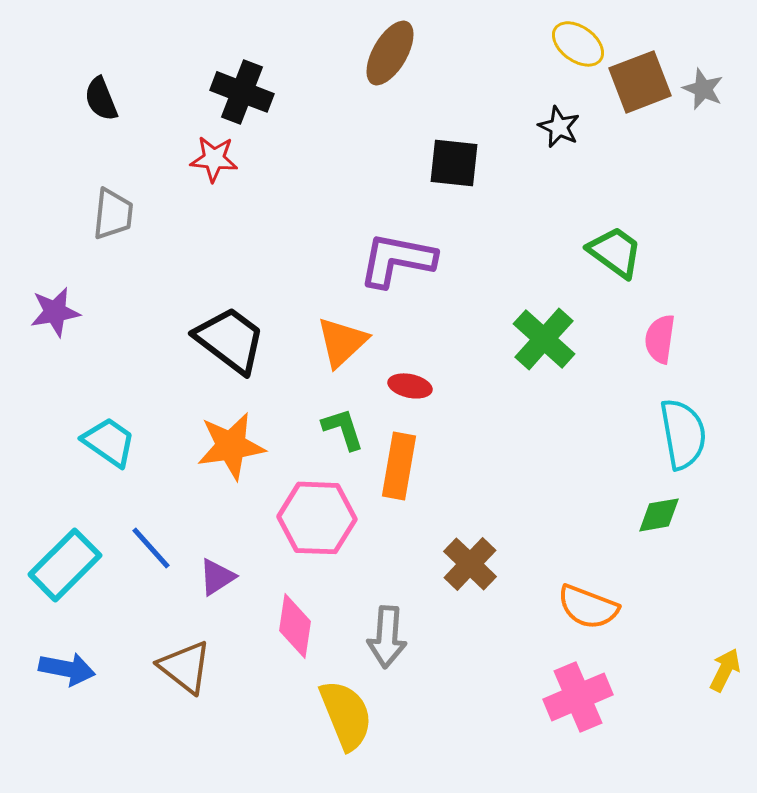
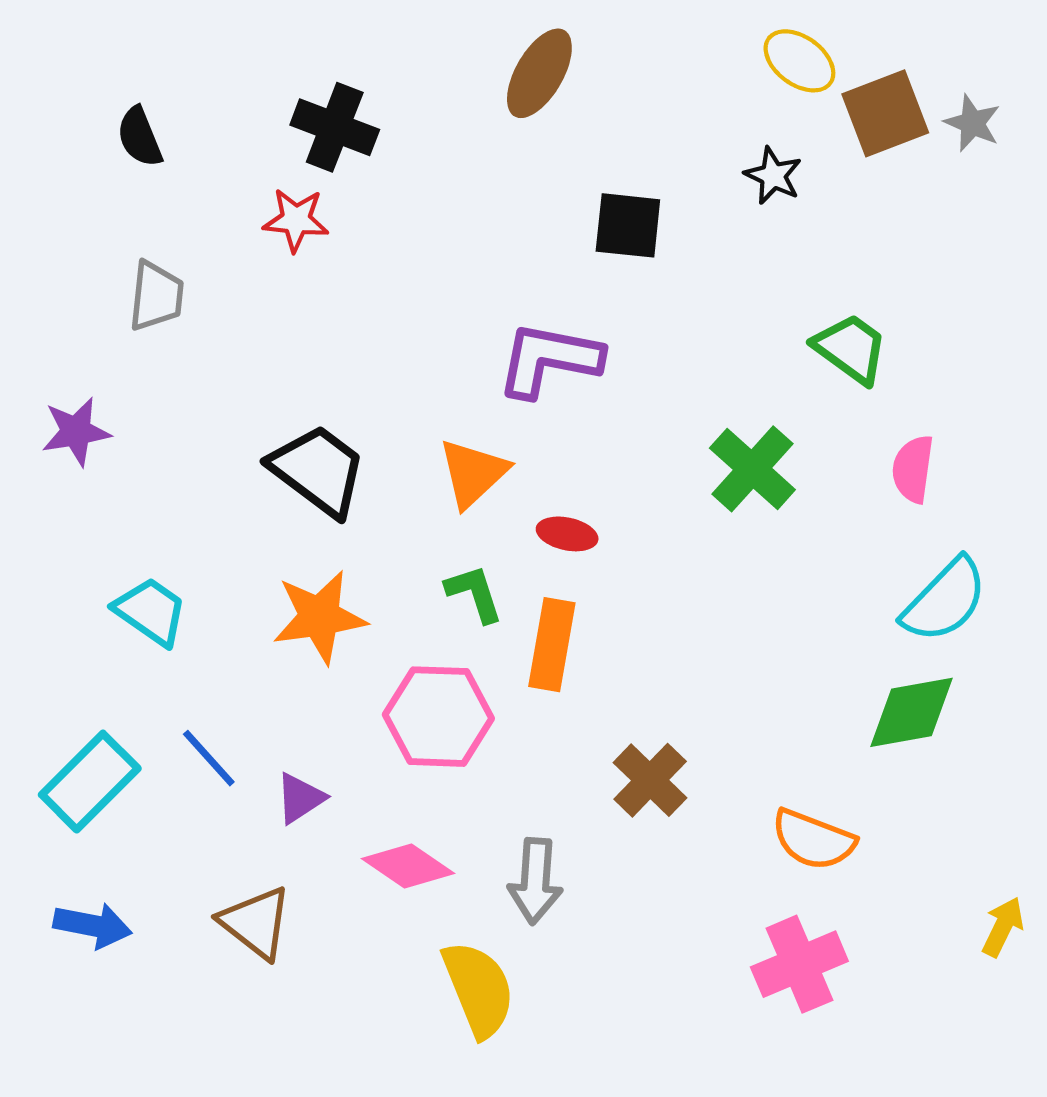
cyan semicircle: (683, 434) -> (945, 600), turned 54
green diamond: (659, 515) -> (912, 712), size x1.5
pink diamond: (295, 626) -> (408, 866), turned -64

